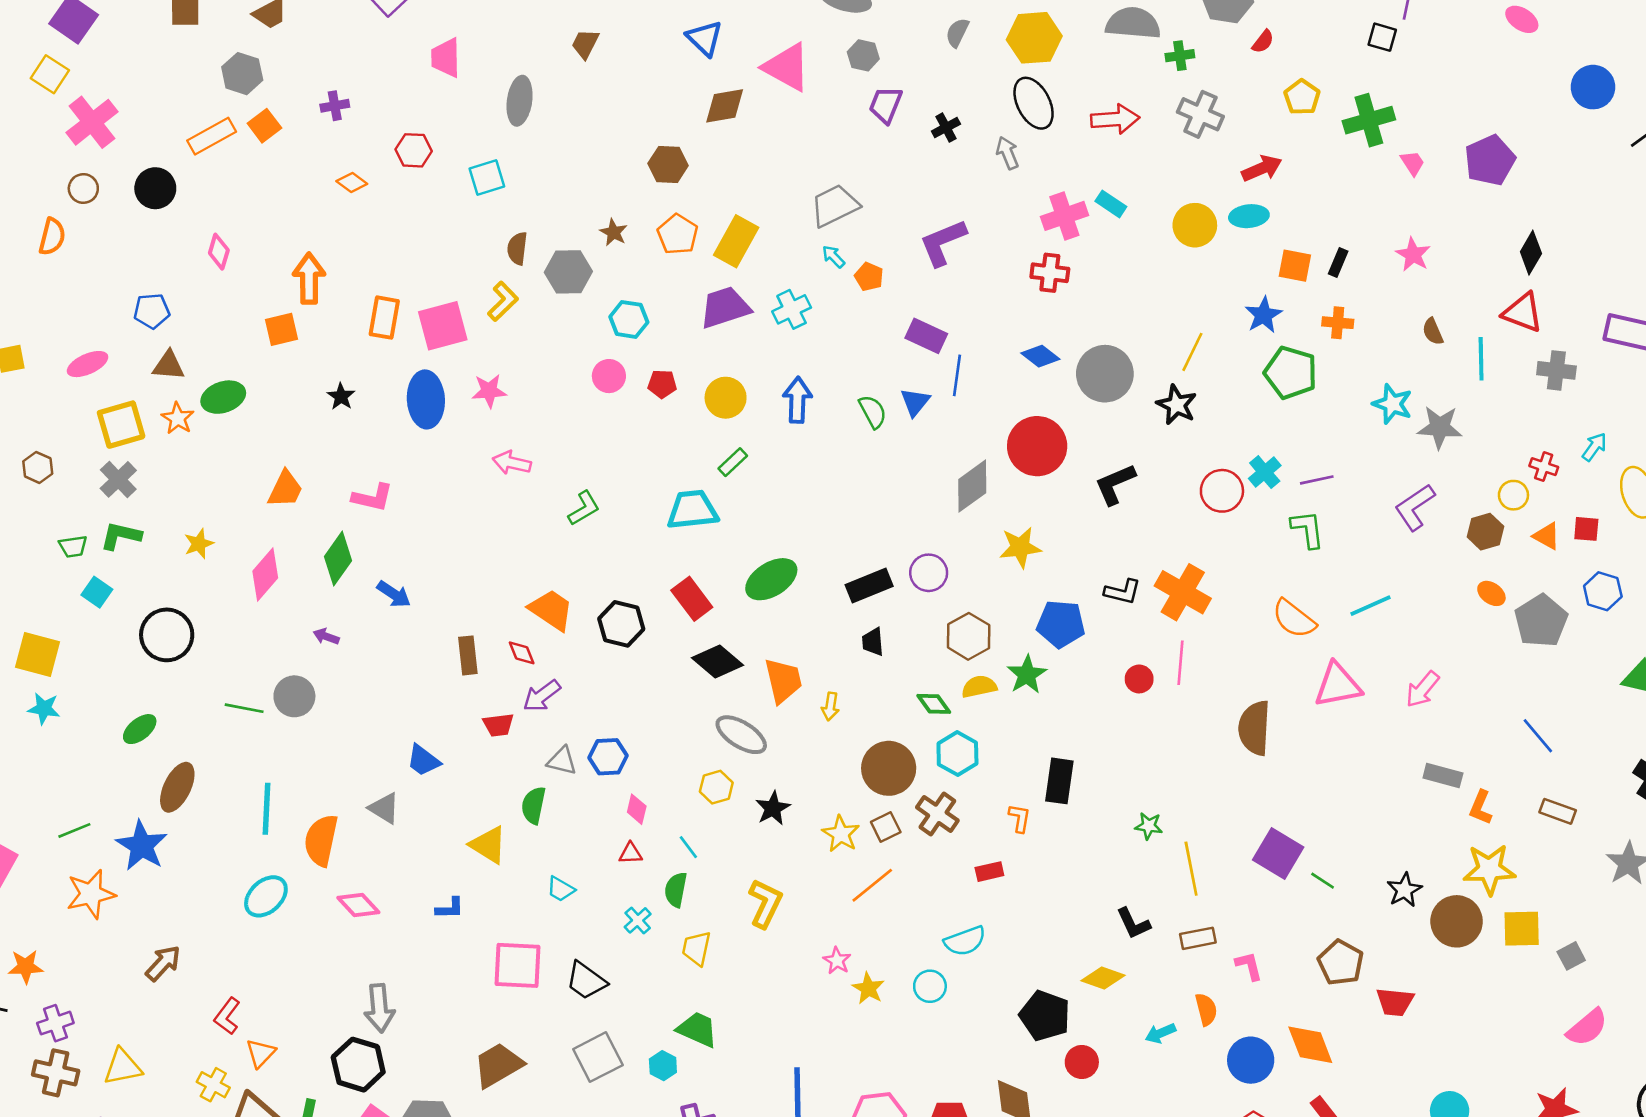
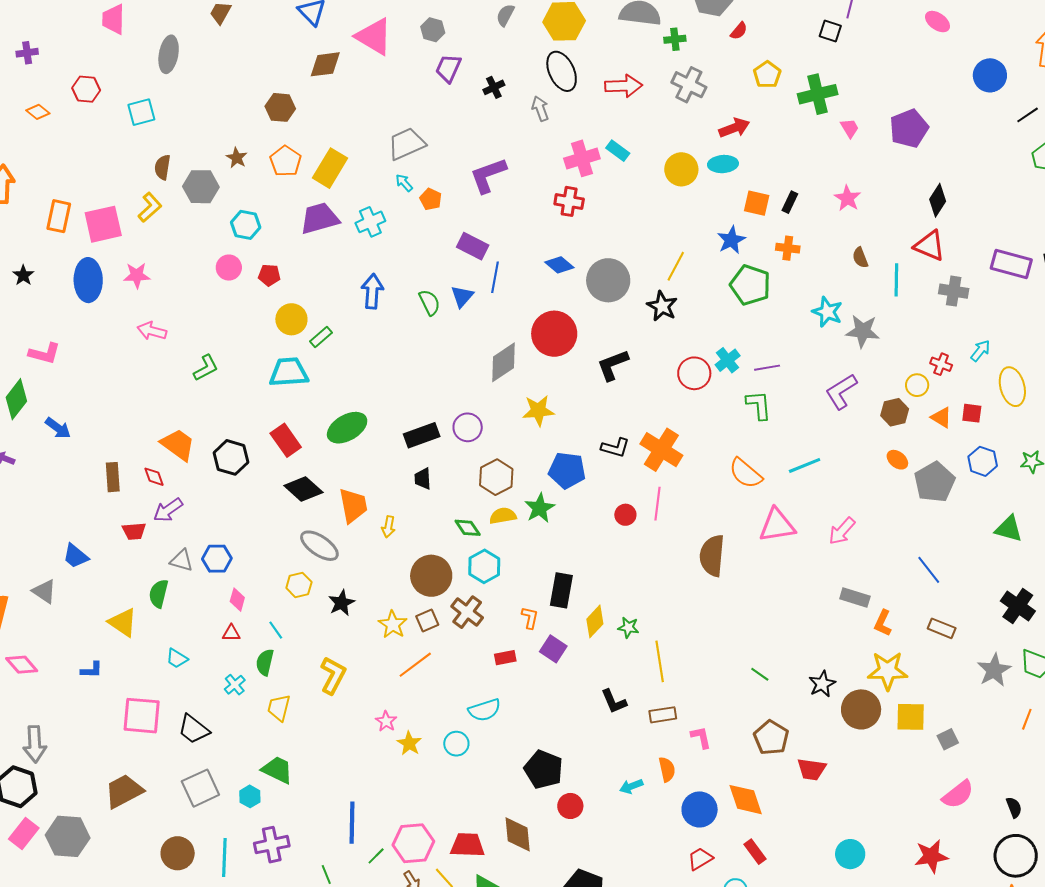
yellow circle: (726, 398) -> (291, 319), moved
purple square: (1278, 853) -> (553, 649), moved, size x0.7
yellow diamond: (1103, 978) -> (595, 621), moved, turned -68

